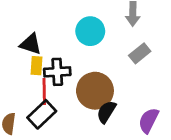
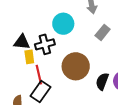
black cross: (57, 72) -> (45, 44), moved
black semicircle: (106, 112) -> (102, 81), moved

